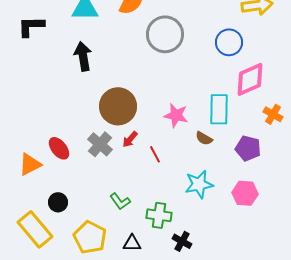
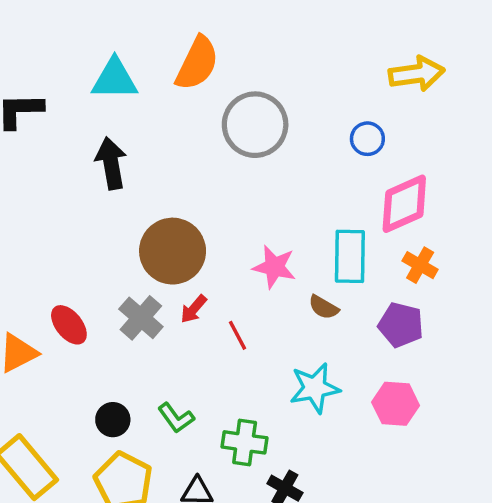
blue circle: (229, 42) -> (367, 139), size x0.7
orange cross: (273, 114) -> (420, 265), moved
black circle: (58, 202) -> (113, 420), moved

